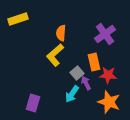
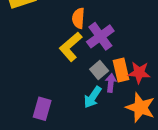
purple cross: (105, 34) -> (100, 36), moved
orange rectangle: (94, 62) -> (121, 70), moved
purple arrow: (86, 83) -> (111, 83), turned 32

